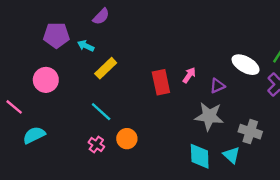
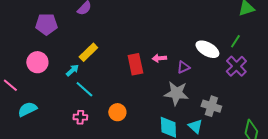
cyan arrow: (86, 46) -> (72, 70), moved, turned 112
pink arrow: (189, 75) -> (159, 58), turned -128
orange circle: (127, 139) -> (117, 112), moved
pink cross: (96, 144) -> (80, 117), turned -32

